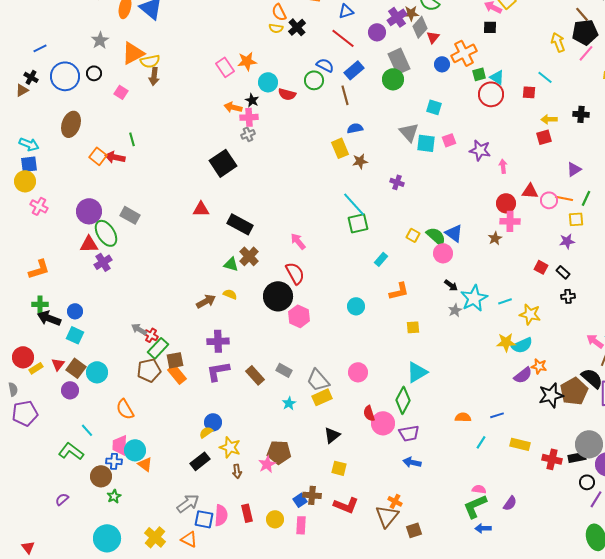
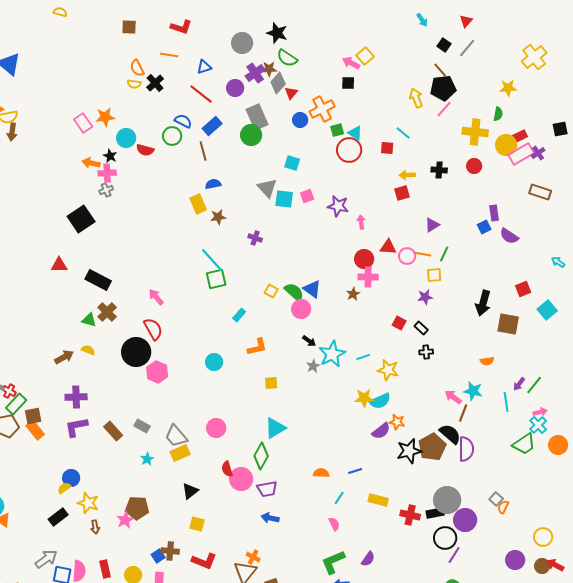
black circle: (587, 482) -> (445, 538), size x1.5
pink semicircle: (479, 489) -> (334, 524), moved, turned 56

